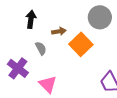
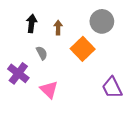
brown arrow: (59, 31) -> (58, 28), moved, turned -80

